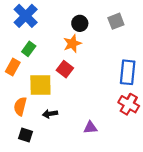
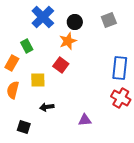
blue cross: (26, 16) -> (43, 17), moved
green rectangle: (29, 49) -> (27, 46), turned -64
yellow square: (40, 85) -> (38, 80), size x0.7
orange semicircle: (20, 106) -> (13, 90), moved

